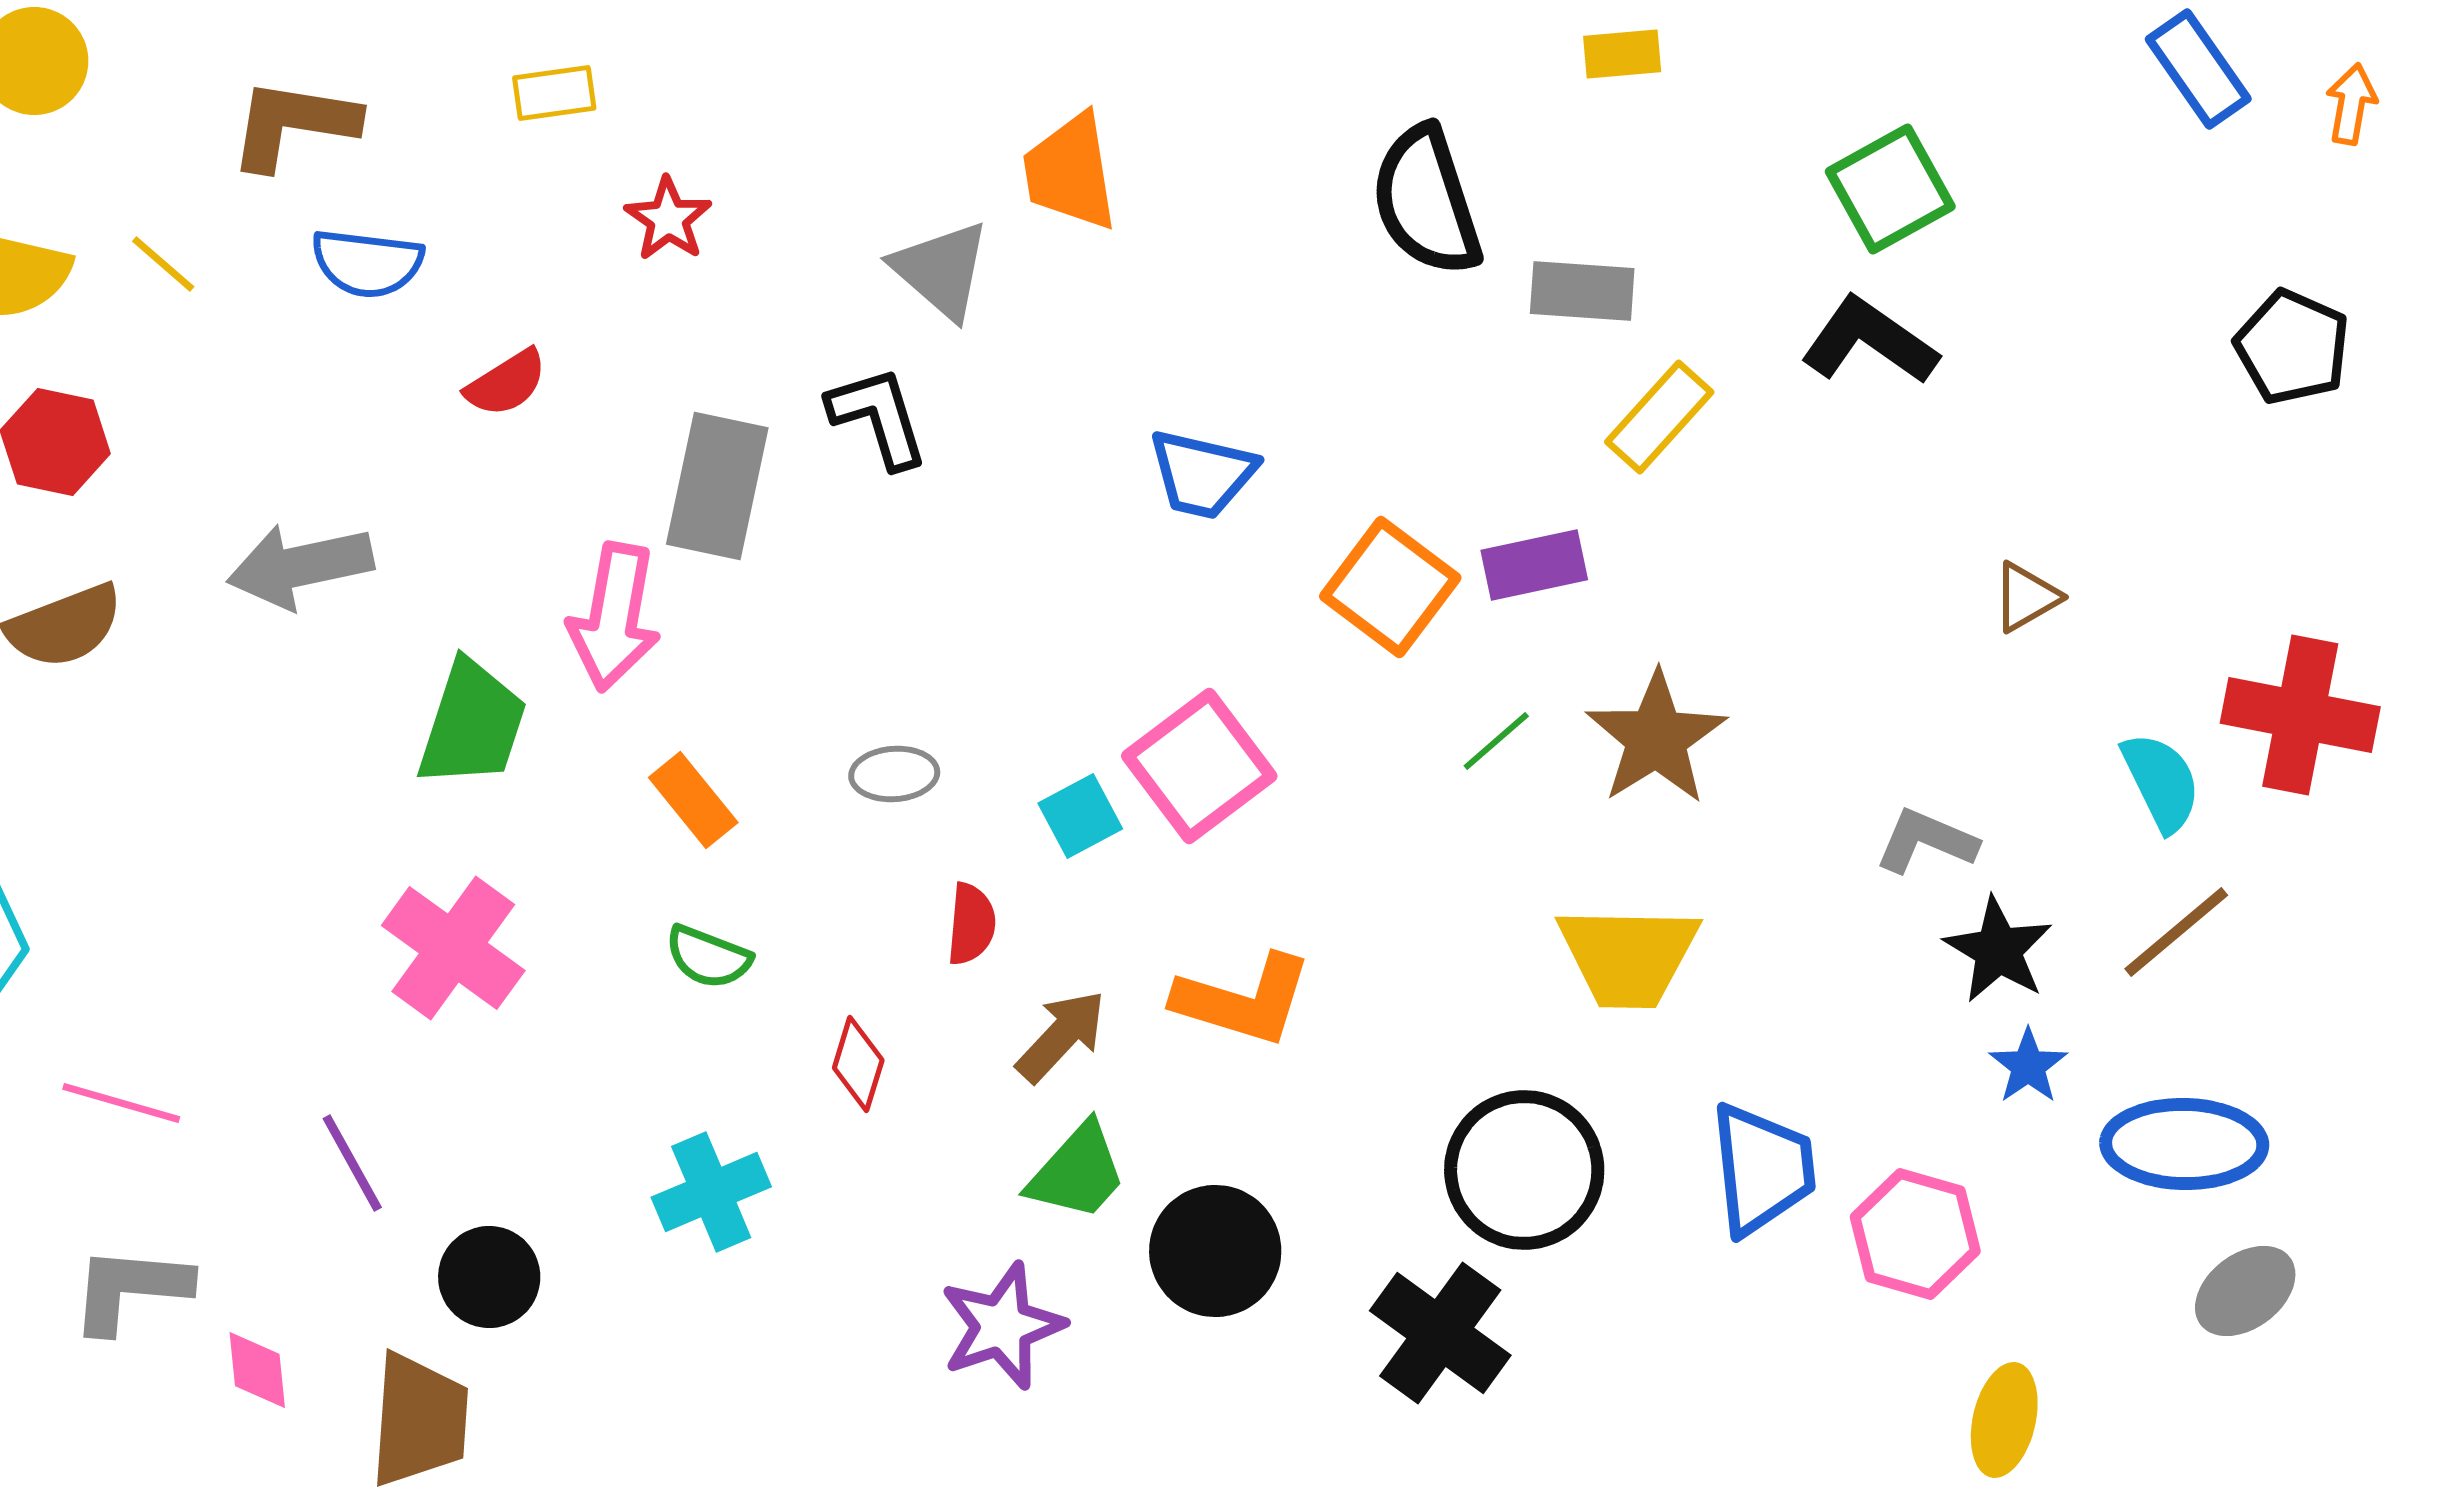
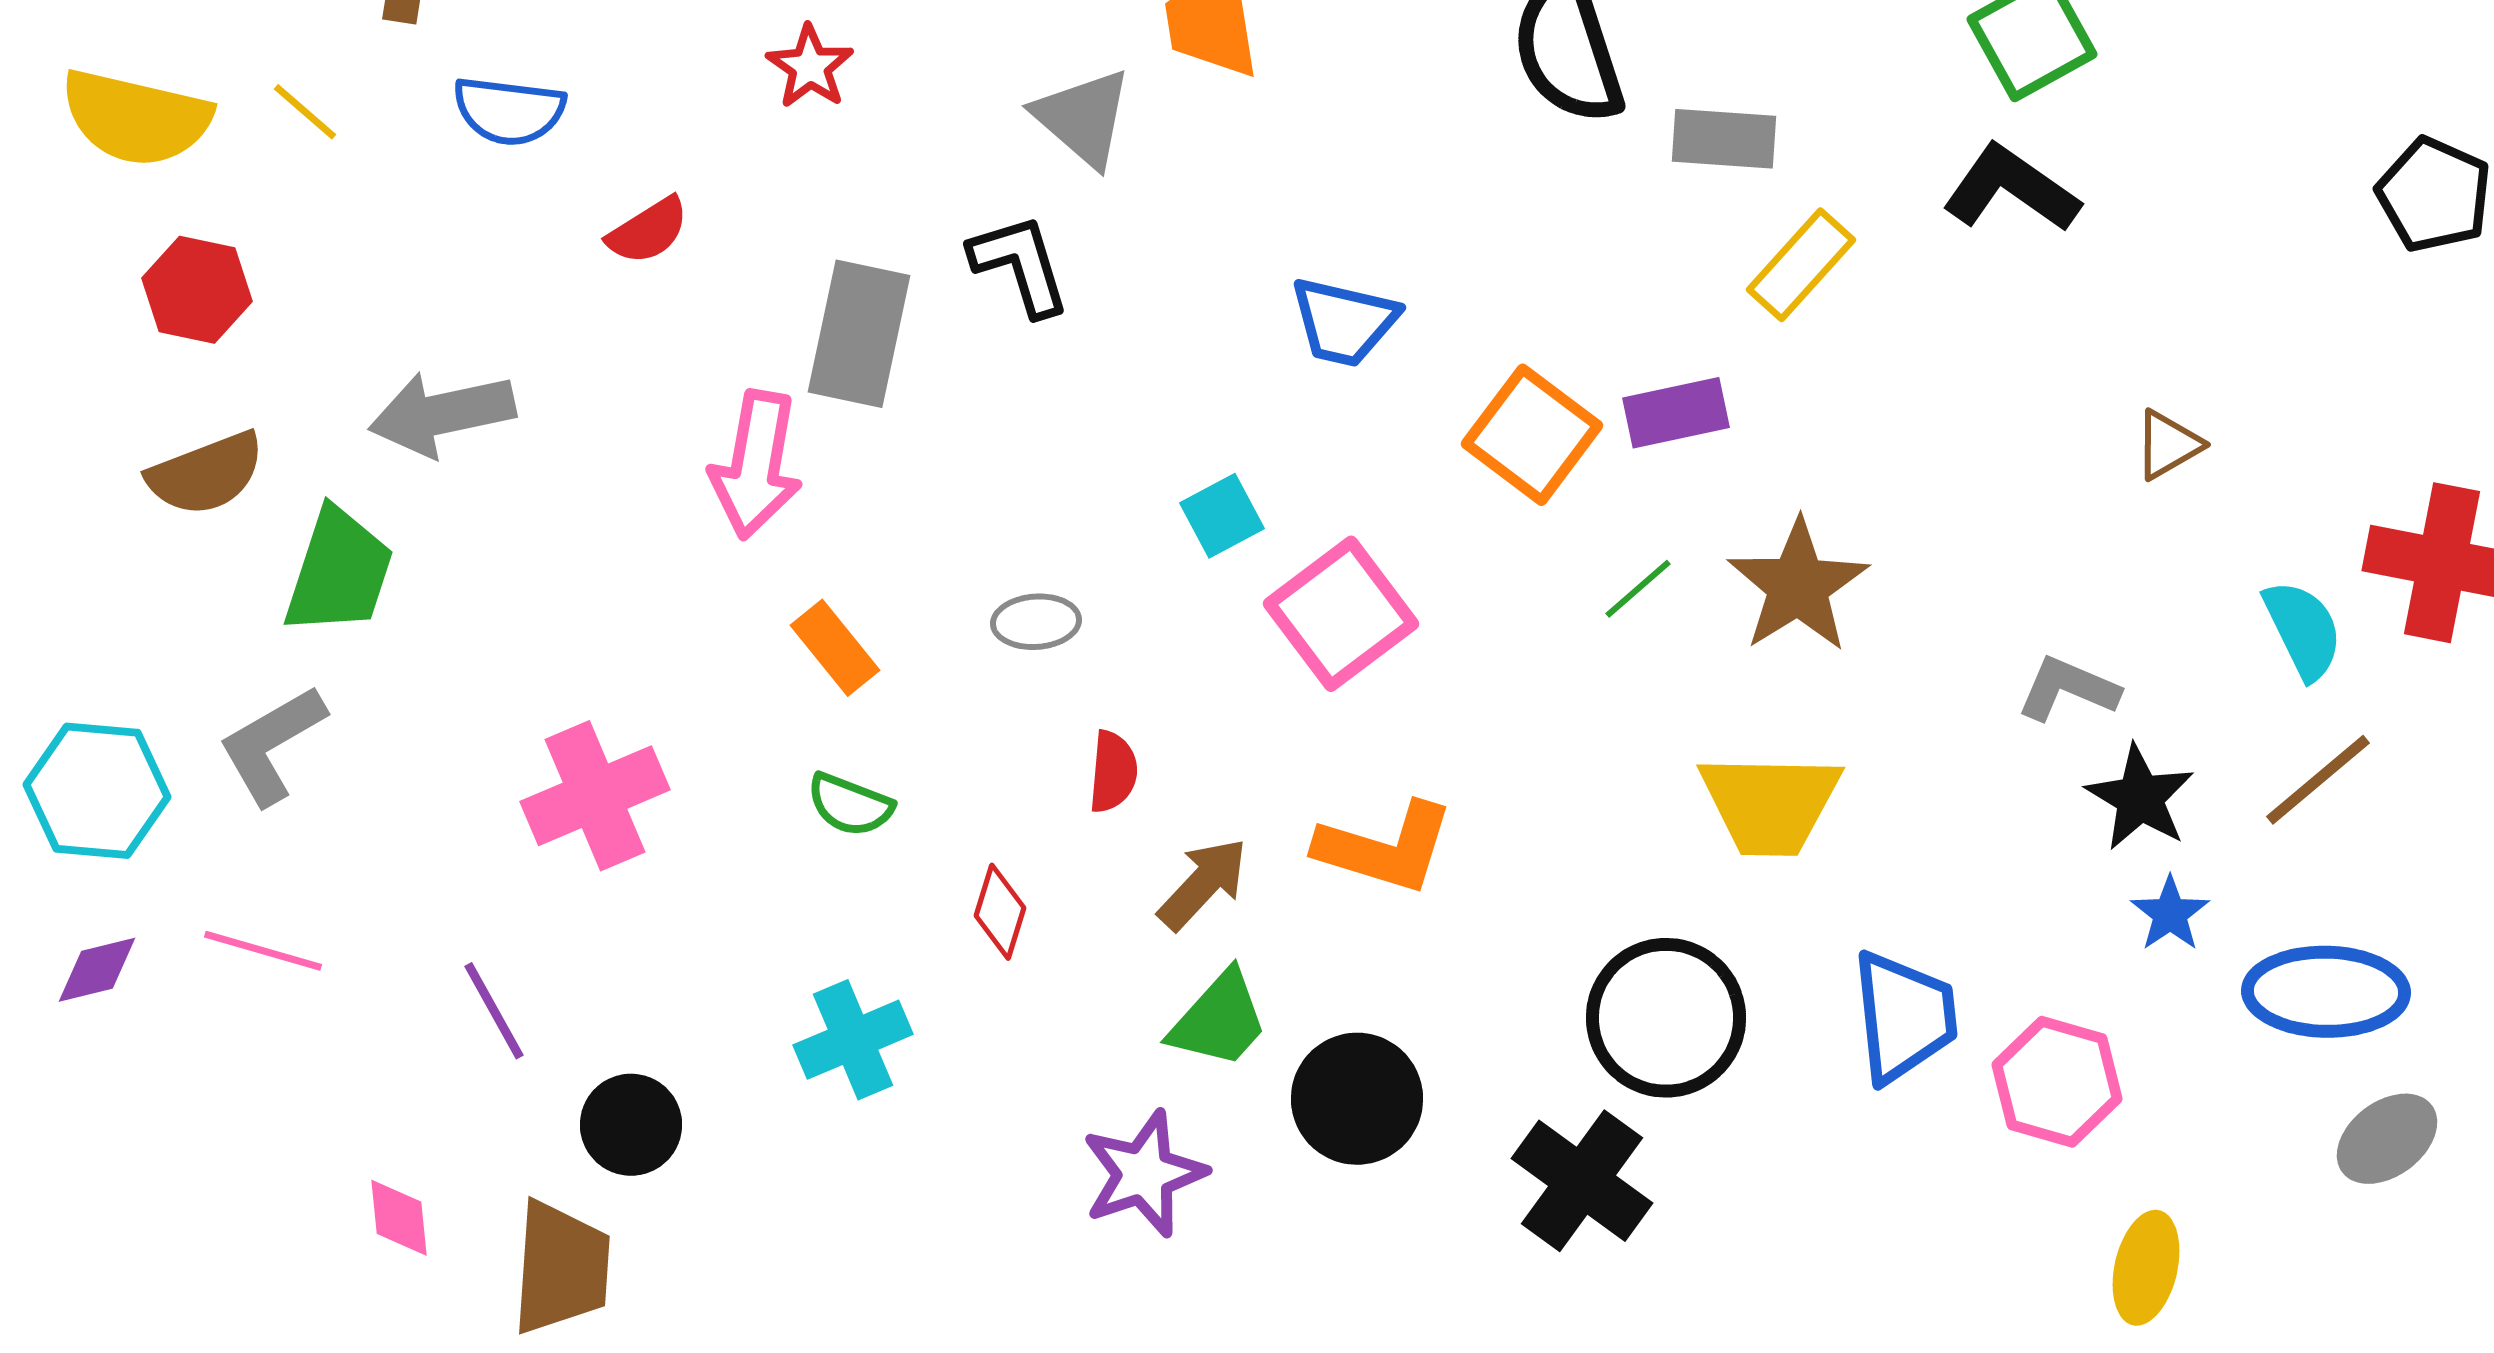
green trapezoid: (472, 724) -> (339, 572), moved
cyan square: (1080, 816) -> (1222, 516), moved
pink cross: (453, 948) -> (595, 796), turned 31
gray L-shape: (130, 1289) -> (272, 745), moved, turned -35

